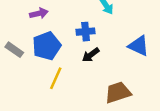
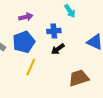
purple arrow: (39, 13) -> (26, 17), moved

